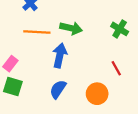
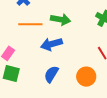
blue arrow: (60, 55) -> (52, 44), turned -115

